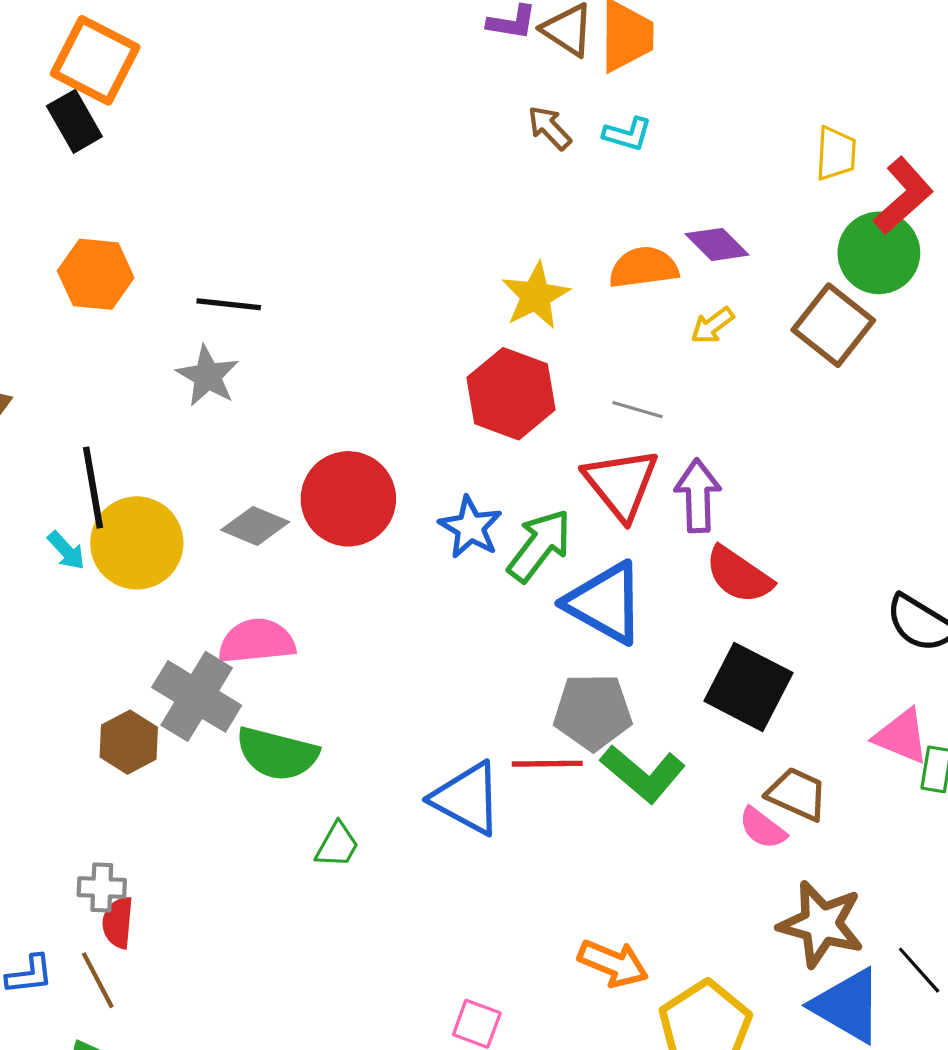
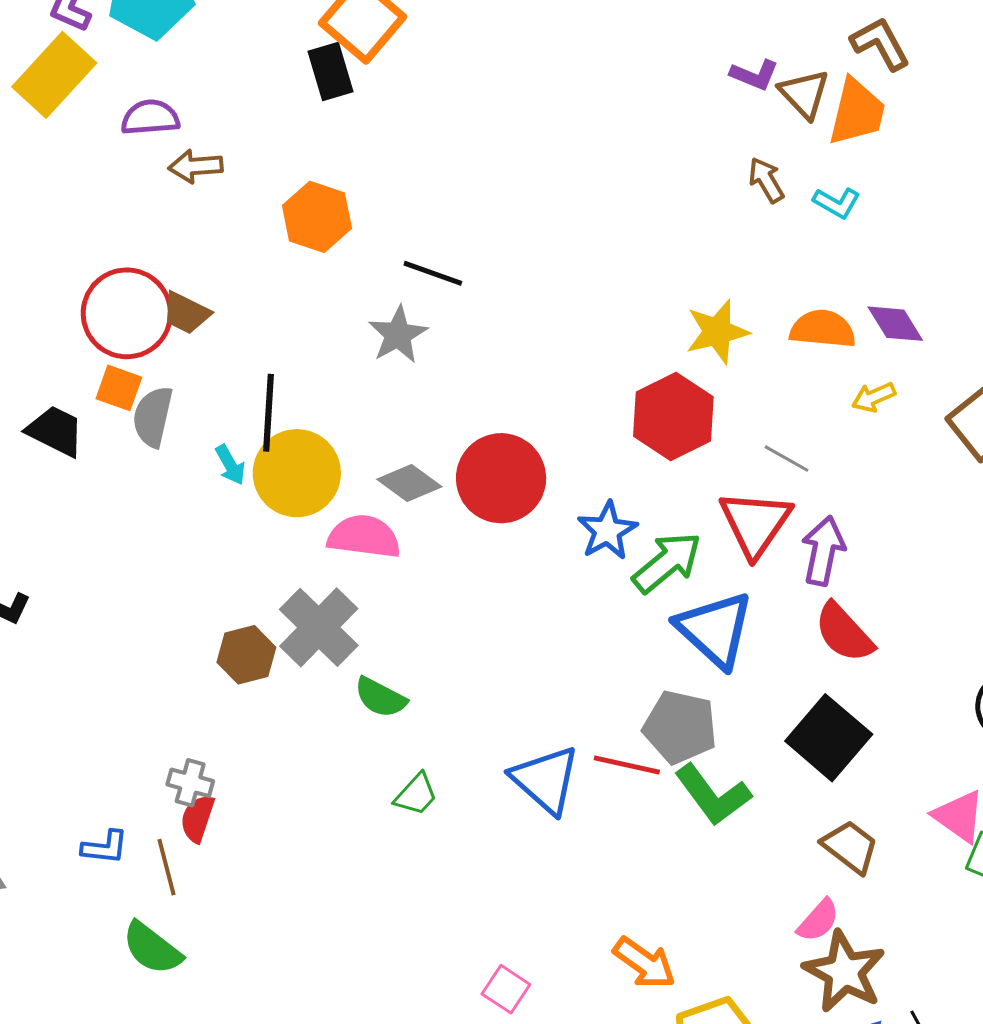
pink semicircle: (257, 641) -> (364, 537), moved
green semicircle: (277, 754) -> (380, 697), size x0.7
pink semicircle: (763, 828) -> (818, 920), moved, turned -99

